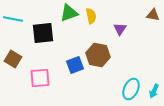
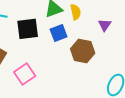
blue square: (75, 65) -> (59, 33), moved
pink square: (40, 78) -> (25, 74), turned -30

